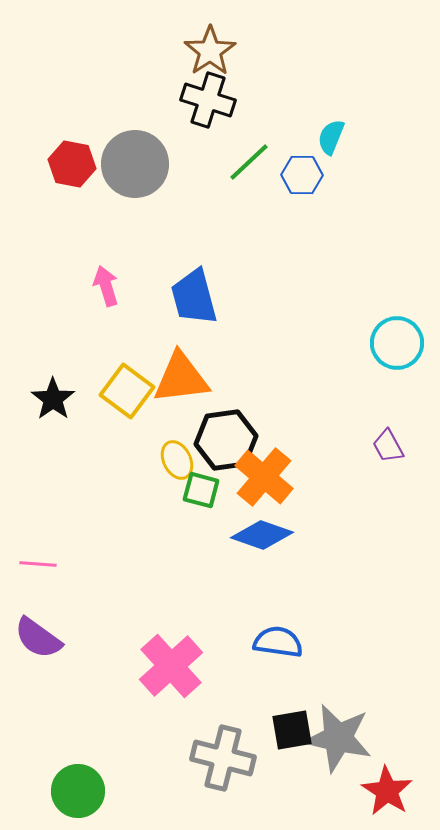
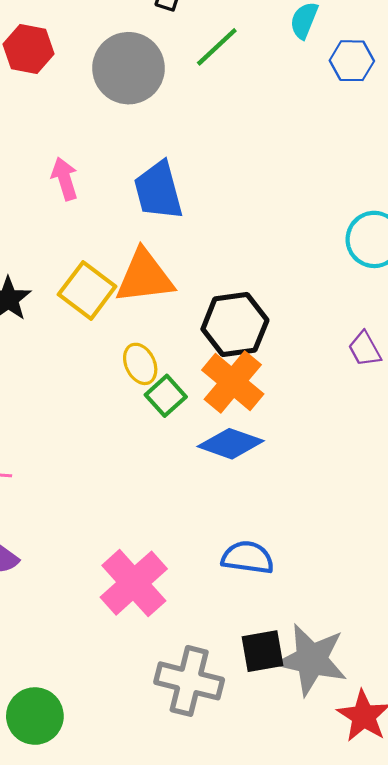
gray circle: (135, 164) -> (129, 68), moved
blue hexagon: (302, 175) -> (352, 61), moved
black hexagon: (226, 440) -> (235, 325), moved
green square: (201, 490) -> (166, 396), turned 33

